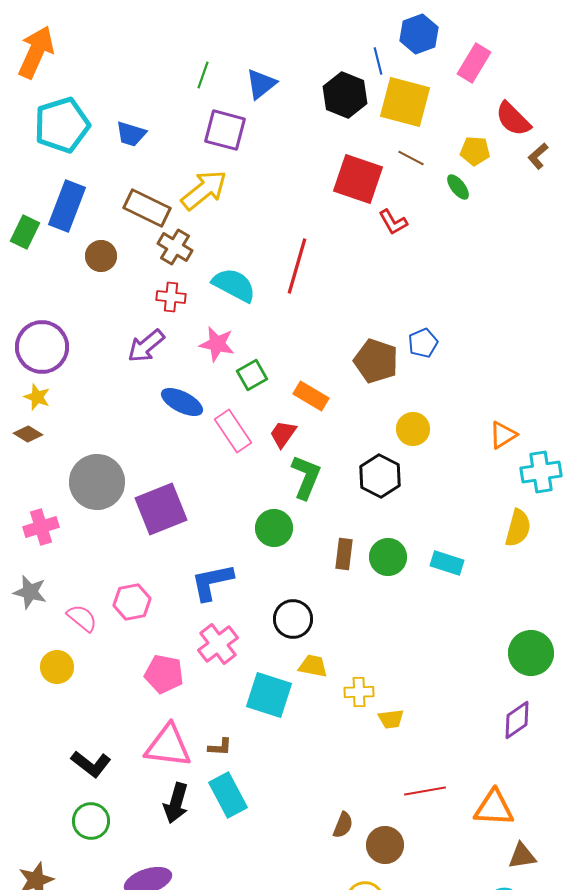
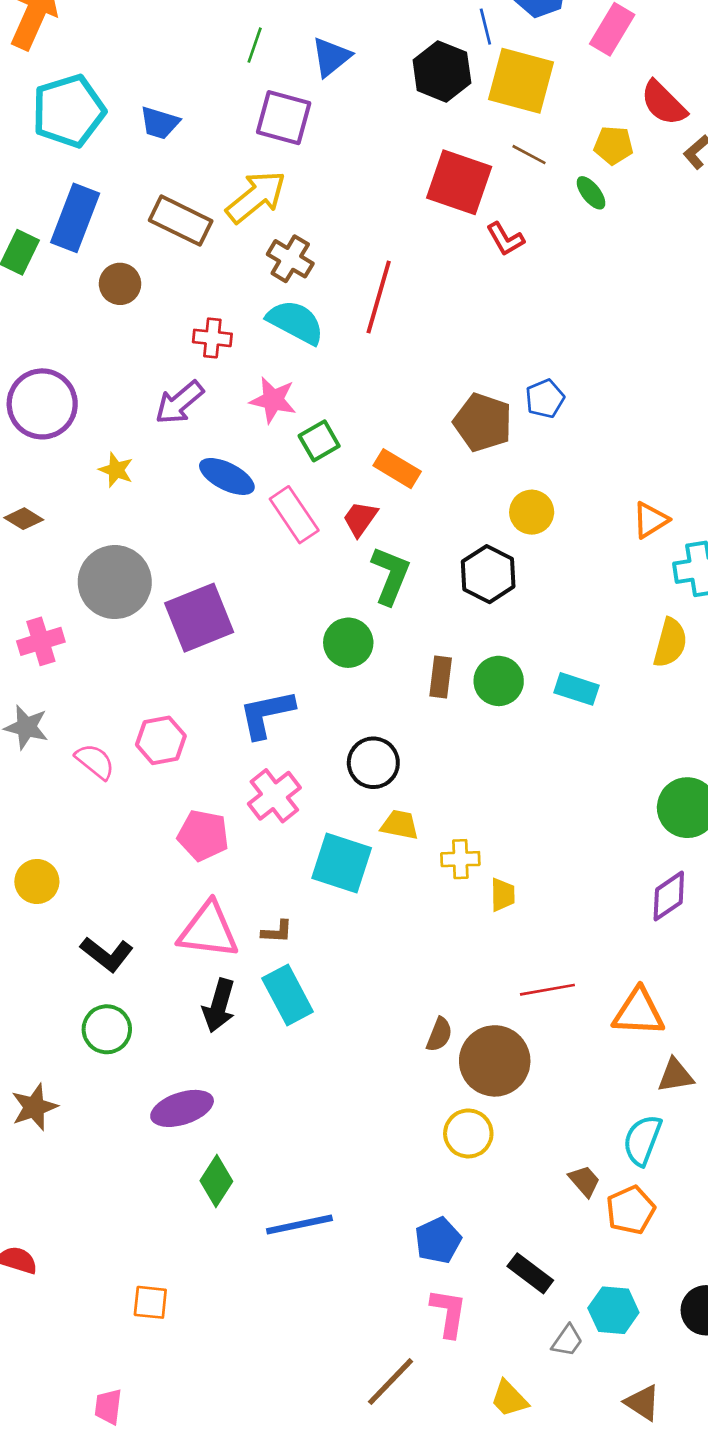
brown cross: (175, 247) -> (290, 259), moved
yellow star: (37, 397) -> (116, 470), moved
yellow circle: (57, 667) -> (37, 882), moved
yellow trapezoid: (391, 719) -> (503, 895), turned -84
brown circle: (385, 845) -> (495, 1061), size x1.4

